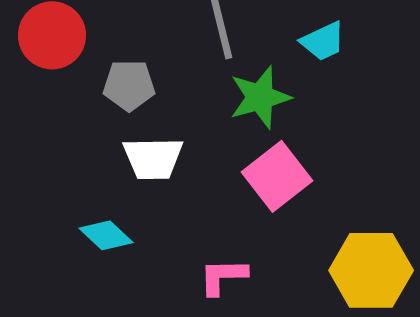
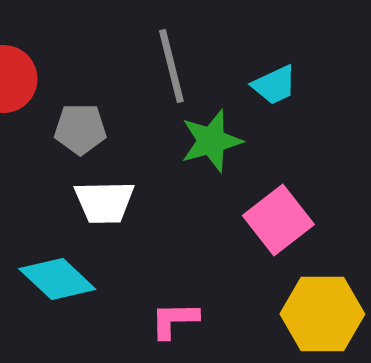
pink square: (277, 176) -> (278, 220), moved
cyan diamond: (106, 235) -> (57, 279), size x1.4

